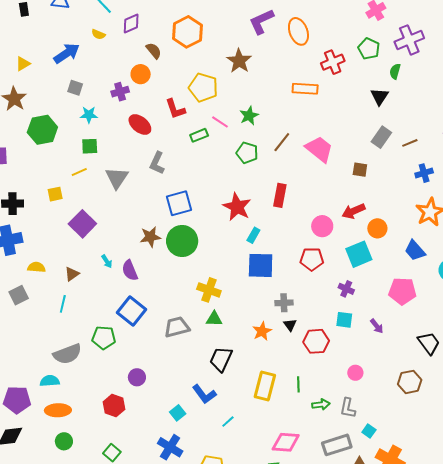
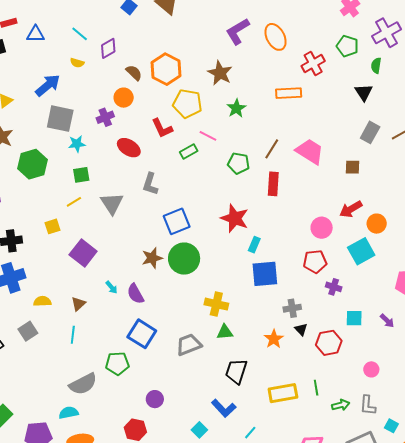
orange hexagon: (187, 32) -> (166, 69), moved
gray square: (75, 88) -> (60, 119), size x1.8
green star: (249, 116) -> (236, 108), moved
red rectangle: (280, 195) -> (273, 184), moved
purple cross: (346, 289) -> (334, 287), moved
yellow rectangle: (265, 386) -> (283, 393), turned 72

